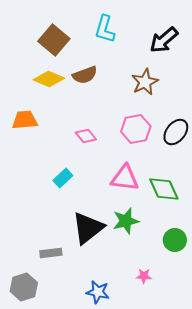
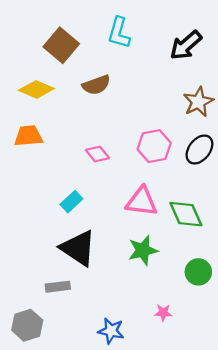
yellow diamond: (49, 79) -> (36, 89), moved
brown star: (145, 82) -> (198, 102), moved
black triangle: (88, 228) -> (78, 248), moved, turned -48

